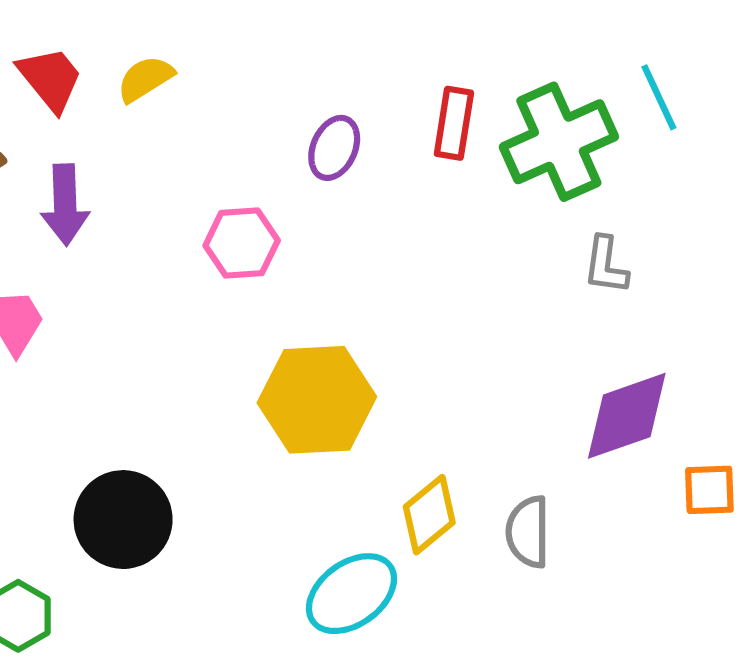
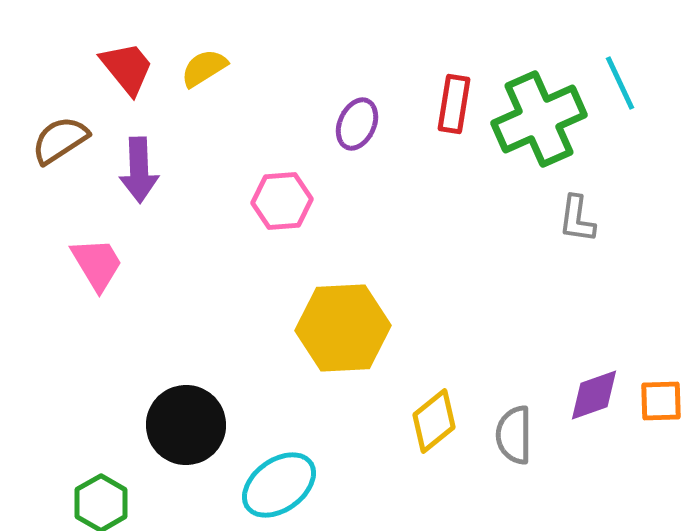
purple diamond: (627, 416) -> (594, 395), moved, size x0.7
cyan ellipse: (351, 594) -> (279, 485), moved

